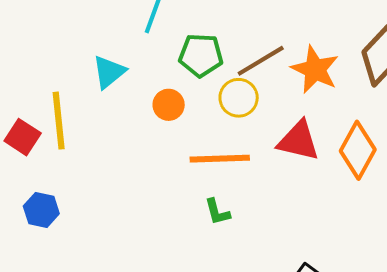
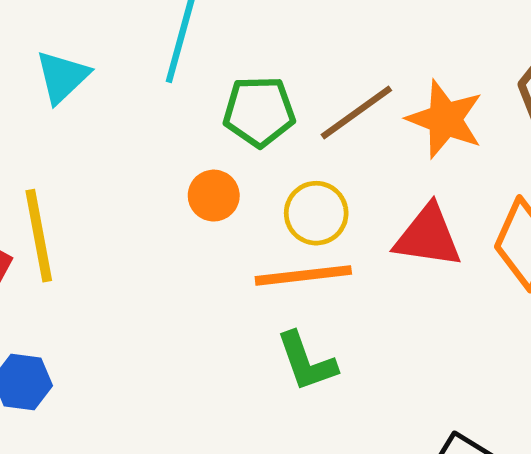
cyan triangle: (109, 72) -> (62, 77), moved
yellow circle: (239, 98) -> (316, 213), moved
green L-shape: (217, 212) -> (306, 362), size x1.4

